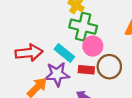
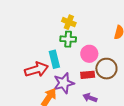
green cross: (83, 27) -> (68, 39), moved, size x0.7
cyan rectangle: (64, 53) -> (54, 59), moved, turned 48

